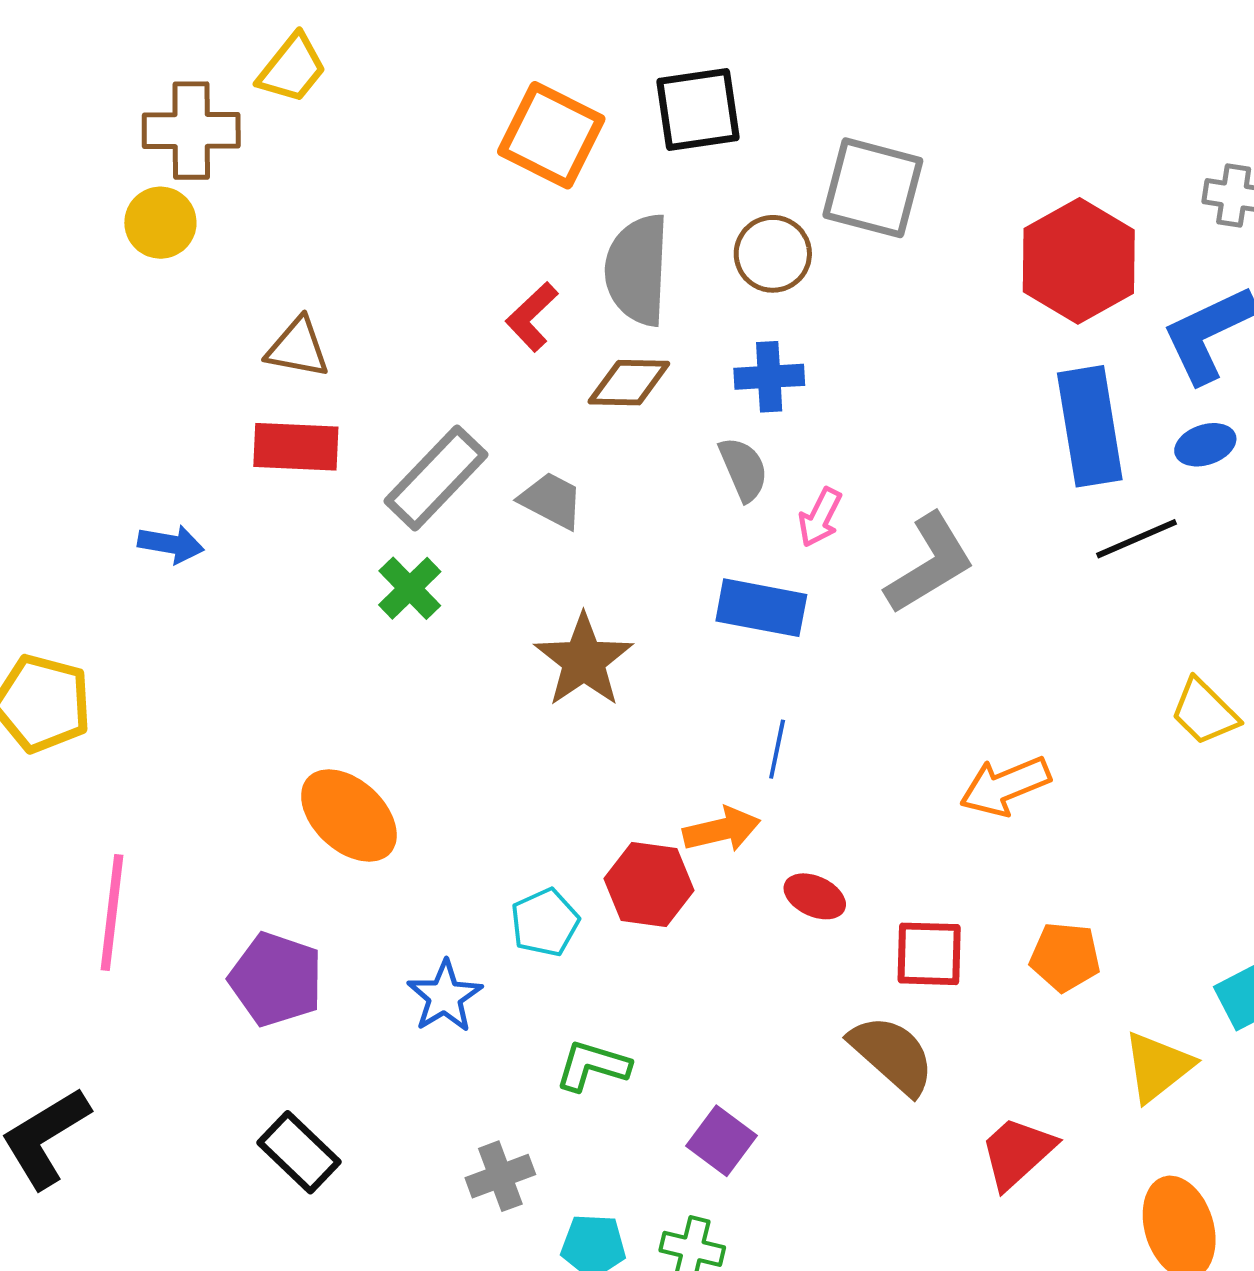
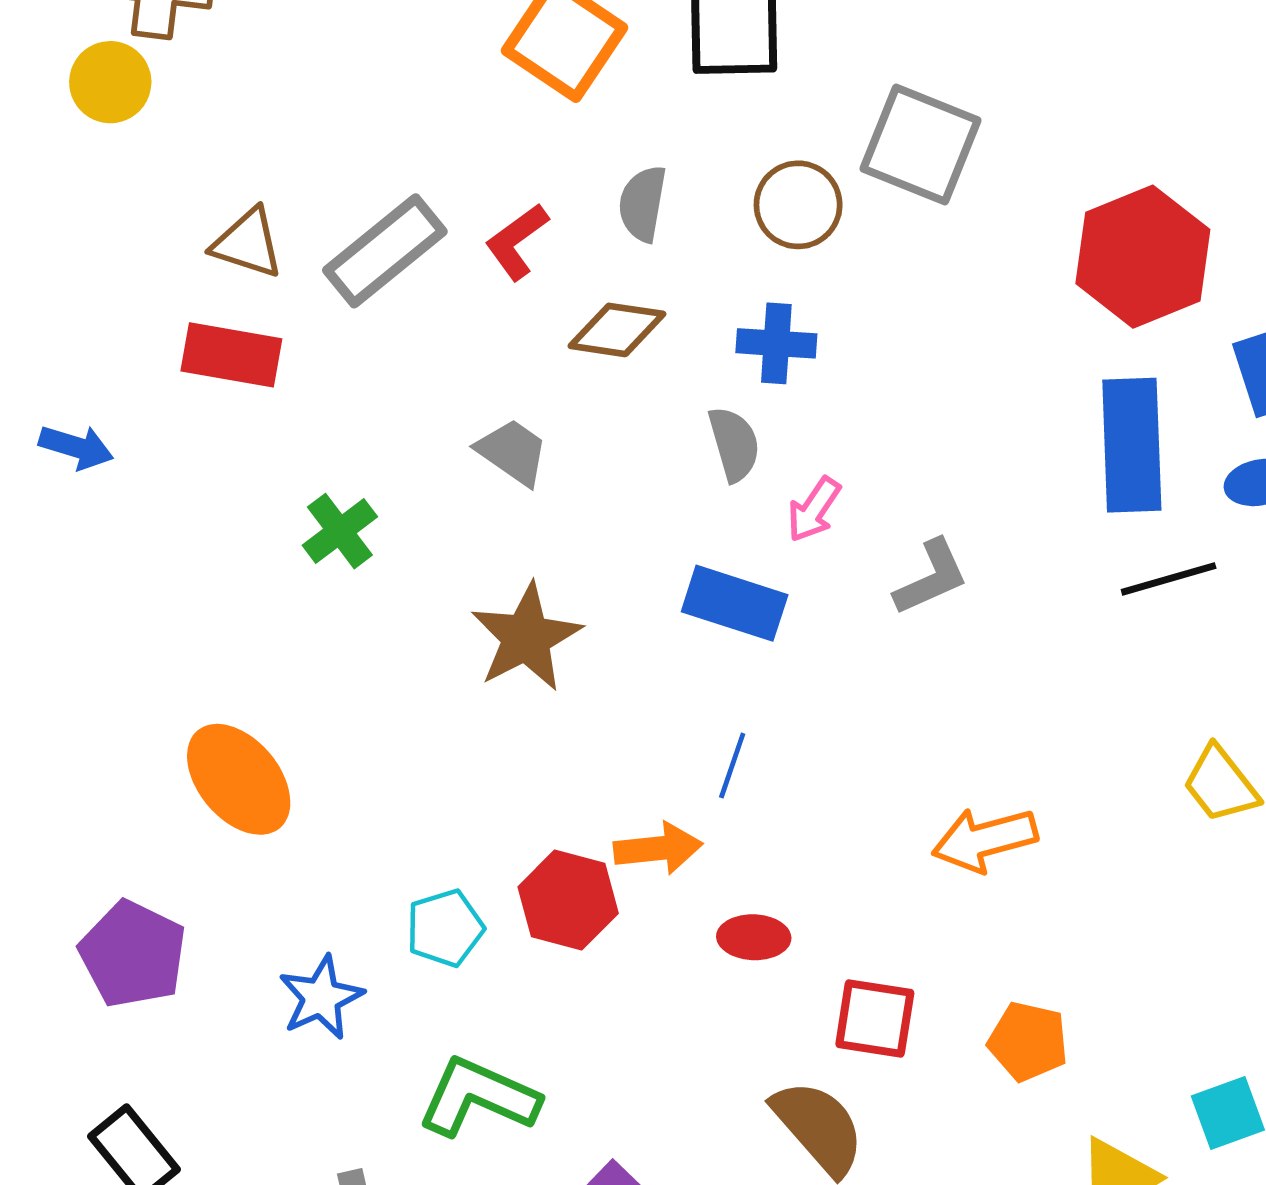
gray semicircle: (637, 270) -> (643, 204), size x0.6
gray rectangle: (436, 478) -> (385, 251), moved
gray L-shape: (930, 564) -> (931, 577), size x0.7
red ellipse: (815, 896) -> (754, 937), turned -30
green L-shape: (593, 1066) -> (478, 1097), size x1.4

